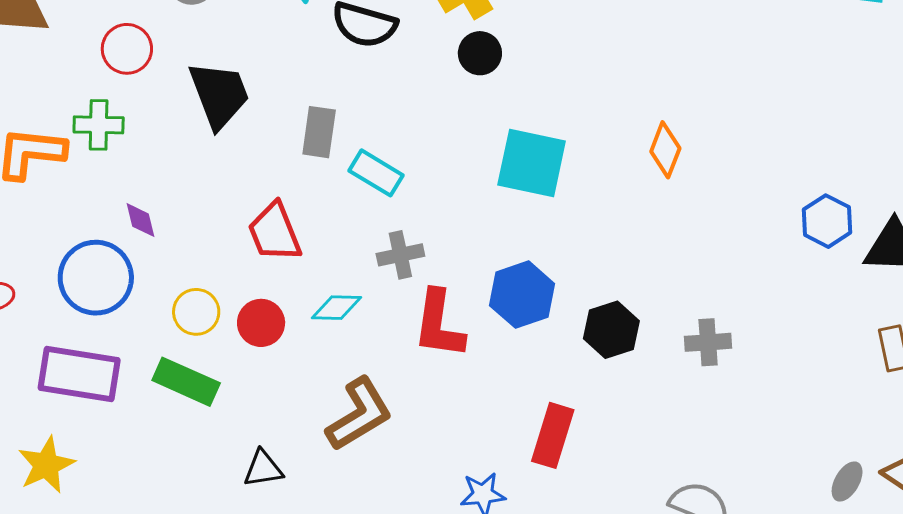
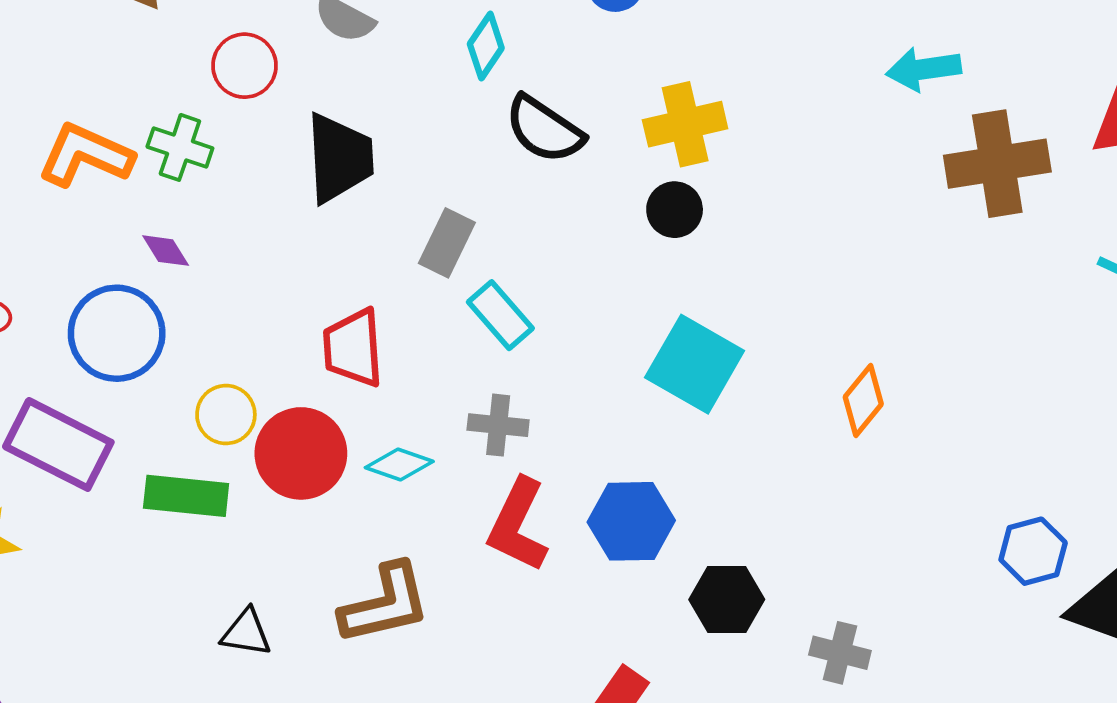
purple diamond: (141, 220) -> (166, 251), moved, turned -36
red circle: (261, 323) -> (301, 453), size x1.5
green rectangle: (186, 382) -> (186, 496), turned -36

